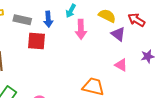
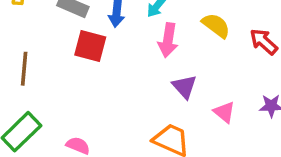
purple triangle: (118, 34) -> (185, 87), moved

